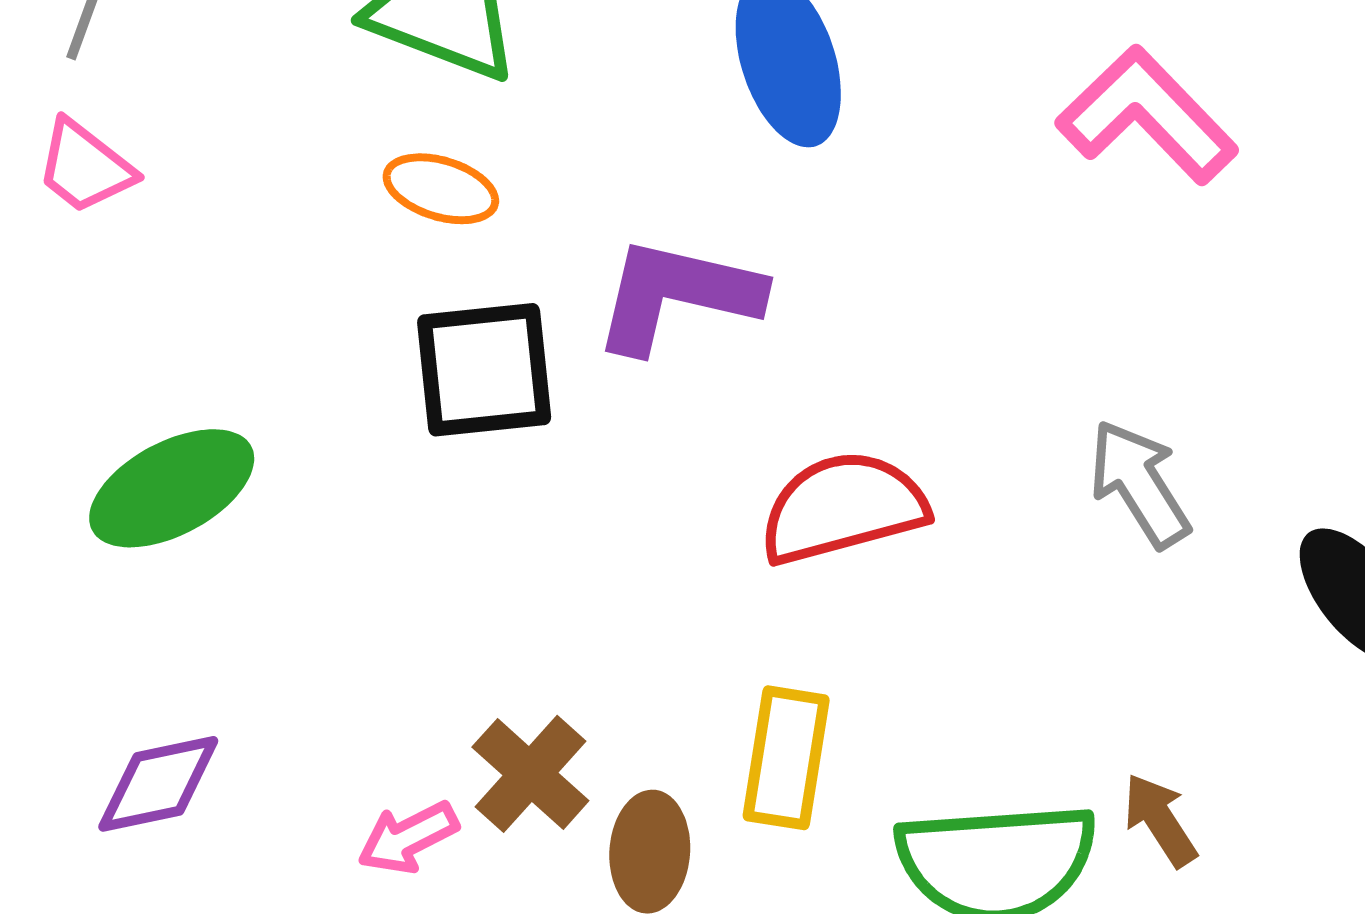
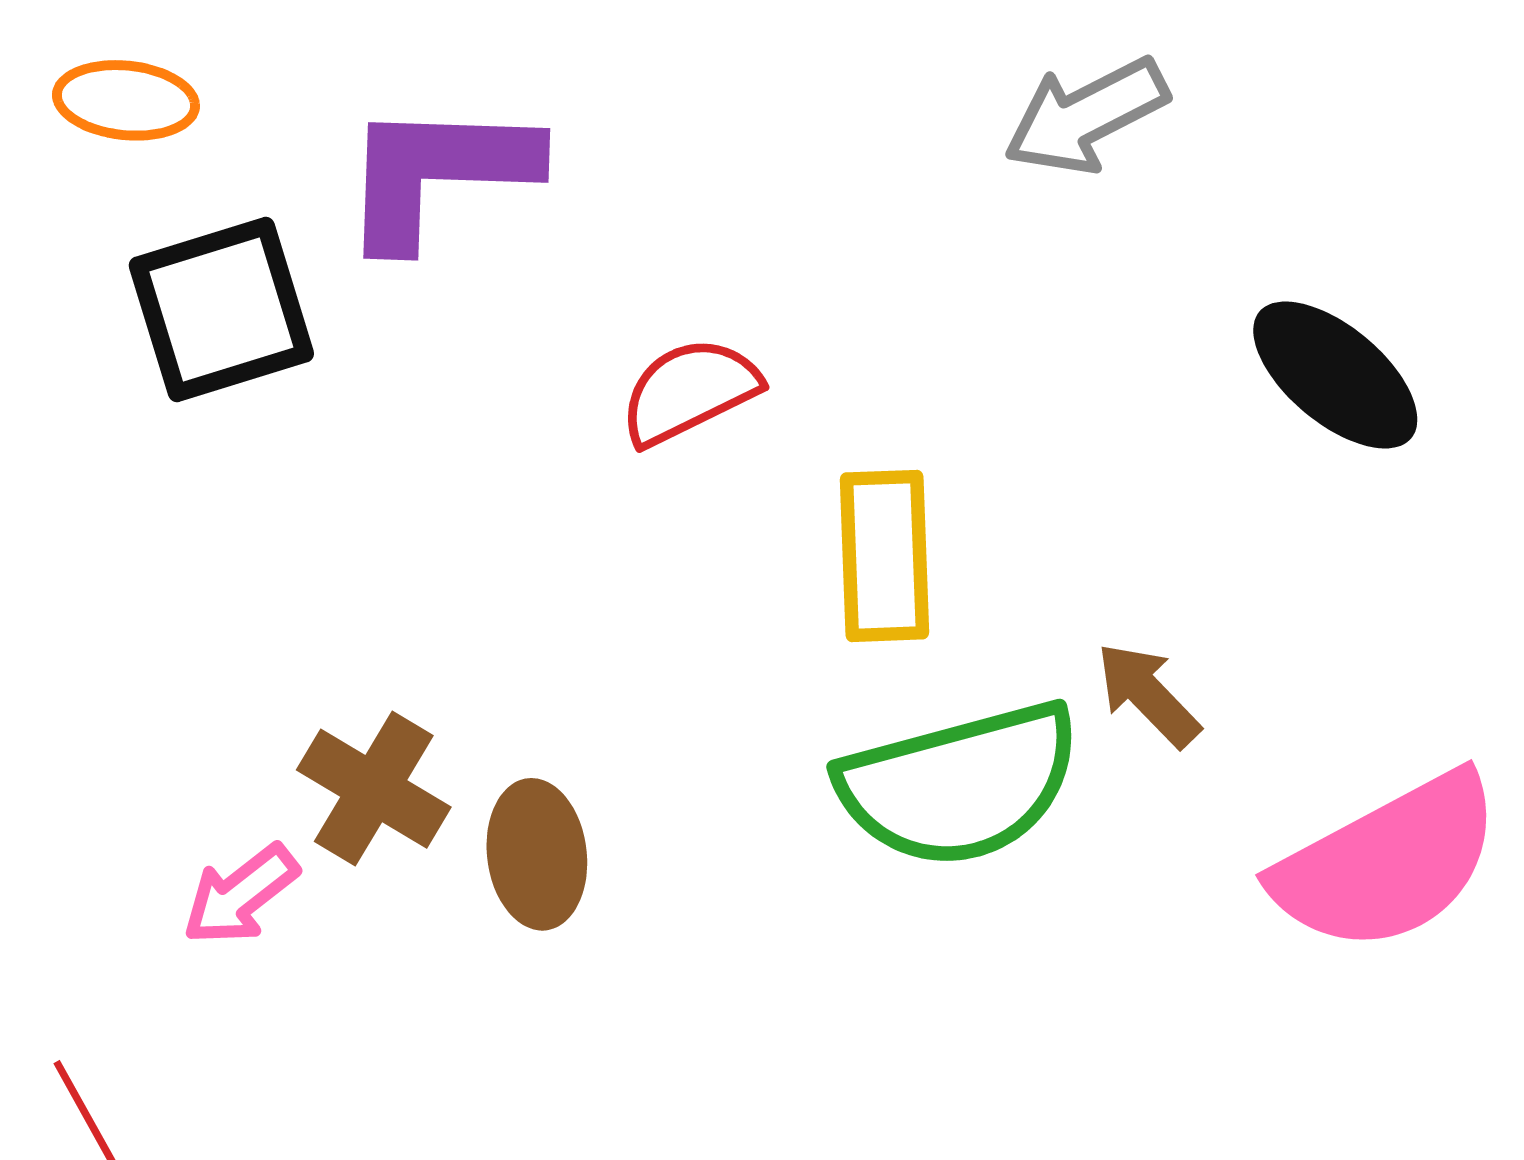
gray arrow: (1139, 484) -> (1086, 116), moved, turned -74
red semicircle: (843, 508) -> (689, 391), size x0.7
yellow rectangle: (786, 758) -> (884, 556), moved

